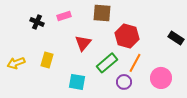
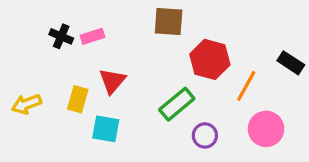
pink rectangle: (64, 16) -> (93, 36), moved
red triangle: (83, 43) -> (112, 81), moved
orange line: (135, 63) -> (246, 86), moved
cyan square: (77, 82) -> (106, 129), moved

